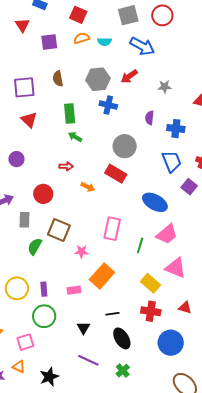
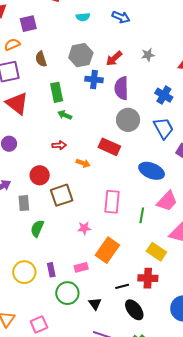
orange semicircle: (82, 38) -> (12, 44), moved
blue arrow: (142, 46) -> (121, 17), size x0.7
red arrow: (129, 76) -> (114, 58), moved
purple semicircle: (150, 118) -> (121, 88), moved, size x1.6
red triangle: (29, 120) -> (17, 103), size x1.4
blue cross: (176, 129) -> (164, 95), turned 30
gray circle: (125, 146) -> (128, 120), moved
brown square: (59, 230) -> (62, 195), moved, turned -35
red cross: (151, 311) -> (148, 278), moved
green circle: (44, 316) -> (67, 293), moved

